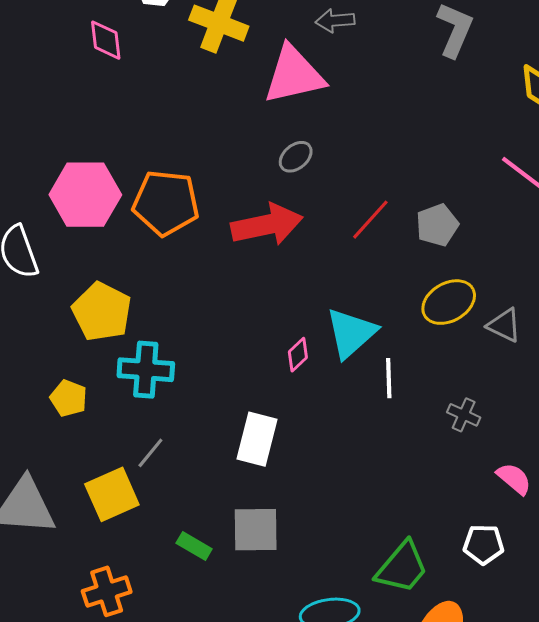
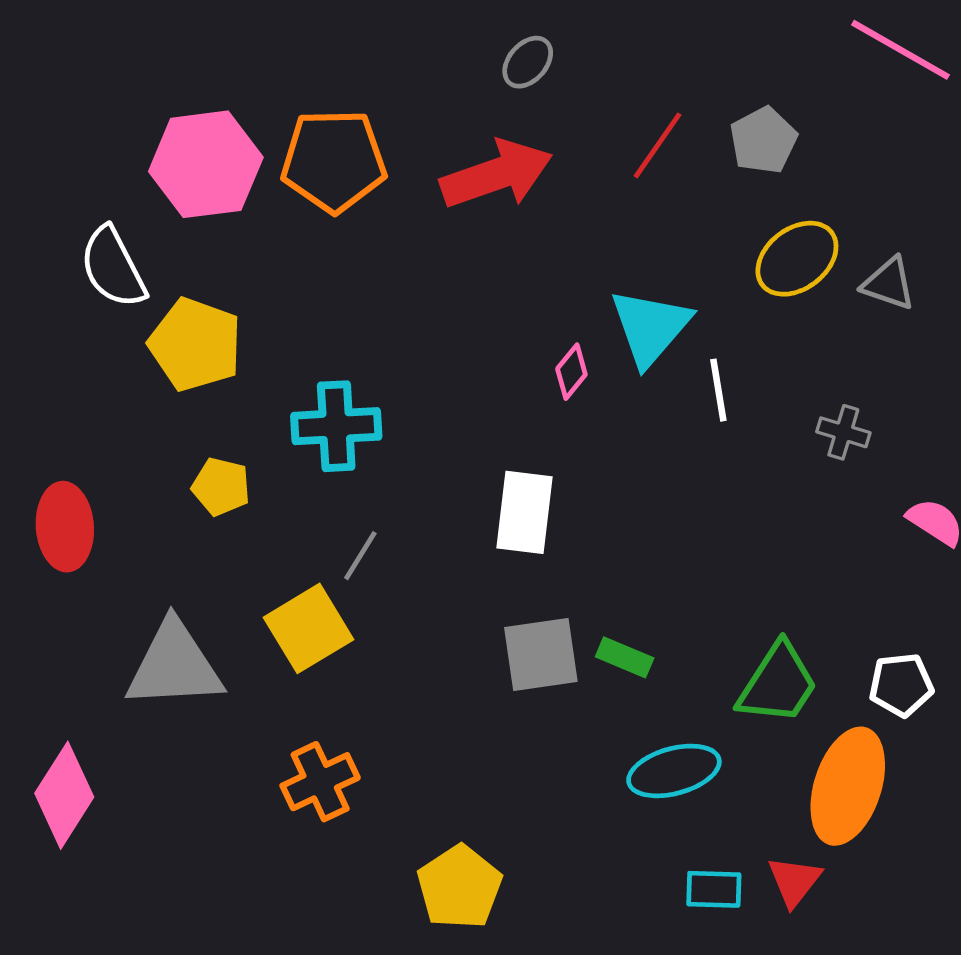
yellow pentagon: (102, 312) -> (195, 344), moved
white pentagon: (484, 544) -> (901, 685), moved
green rectangle: (194, 546) -> (625, 657), moved

